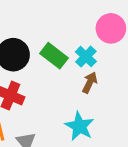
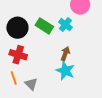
brown arrow: (90, 82) -> (65, 54), moved

